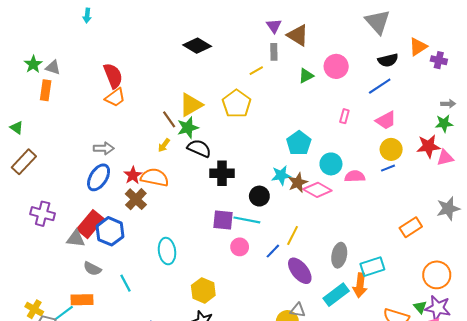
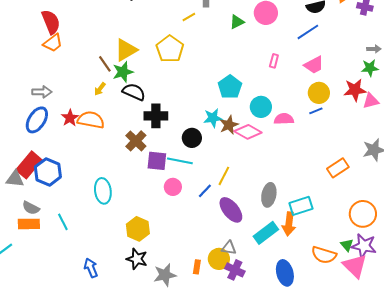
brown cross: (136, 199) -> (136, 141), moved
orange rectangle: (82, 300) -> (29, 224), moved

